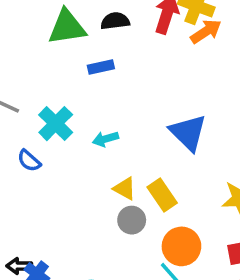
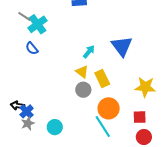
cyan cross: (56, 124) -> (38, 24), moved
cyan arrow: (105, 139) -> (89, 52), moved, turned 136

